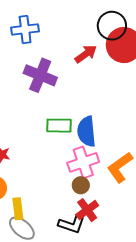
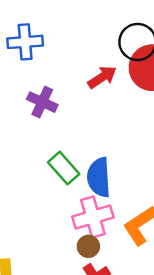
purple cross: (40, 75) -> (42, 102), size x0.7
green rectangle: (59, 126) -> (64, 168), turned 45

